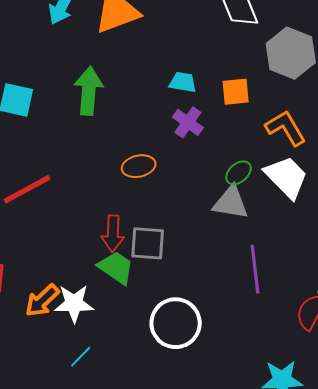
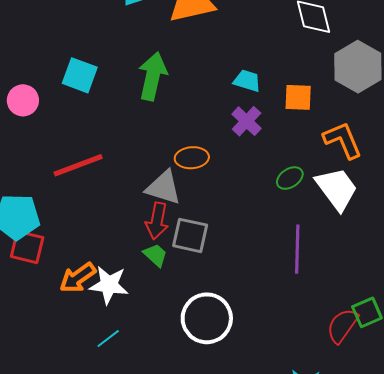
gray triangle: (231, 203) -> (164, 188), moved
green trapezoid: (116, 268) -> (155, 255), size x0.7
purple line: (255, 269) -> (297, 249), moved

